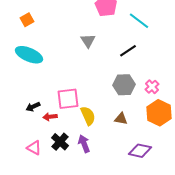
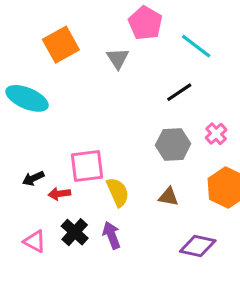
orange square: (27, 20) -> (61, 45), moved, size x1.6
gray triangle: (88, 41) -> (118, 58), moved
pink cross: (152, 87) -> (216, 134), moved

